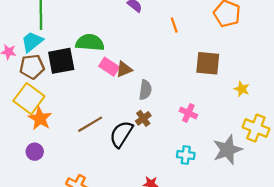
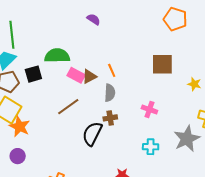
orange line: (174, 25) -> (112, 70), moved
black square: (61, 61) -> (33, 74), size x0.7
brown cross: (143, 118) -> (110, 118), turned 32
brown line: (90, 124) -> (68, 107), moved

